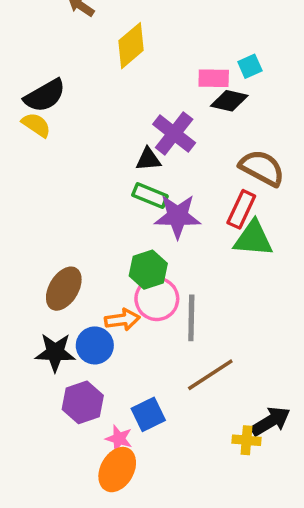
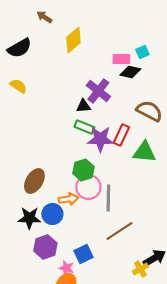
black semicircle: (45, 96) -> (19, 48), moved
red rectangle: (241, 209) -> (121, 135), moved
yellow cross: (246, 440) -> (140, 269), turned -35

